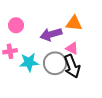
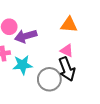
purple arrow: (51, 34) -> (26, 36), moved
gray circle: (55, 63) -> (49, 79), moved

